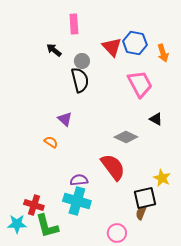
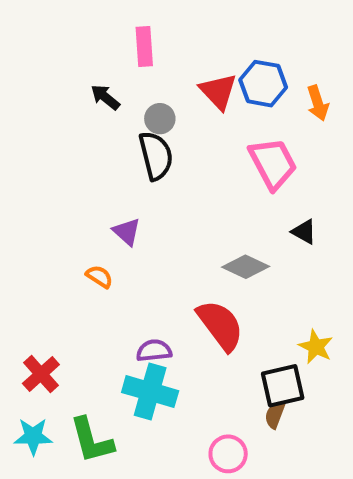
red cross: (34, 205) -> (41, 374), moved, turned 30

